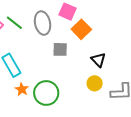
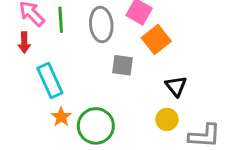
green line: (14, 23) -> (61, 20), turned 42

